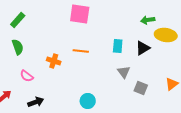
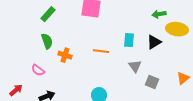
green rectangle: (18, 20) -> (48, 14), moved
green semicircle: (18, 47) -> (47, 41), moved
orange line: (81, 51) -> (101, 51), moved

